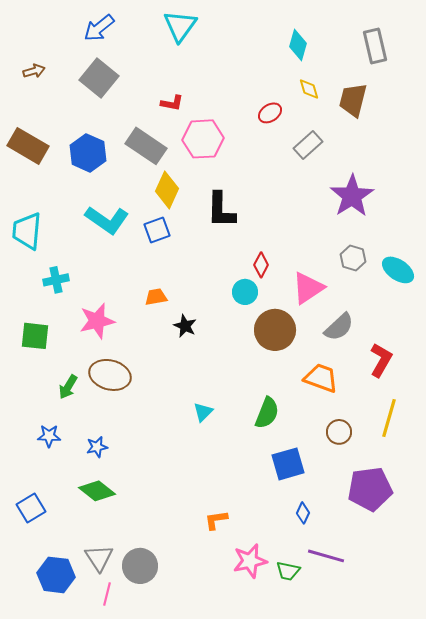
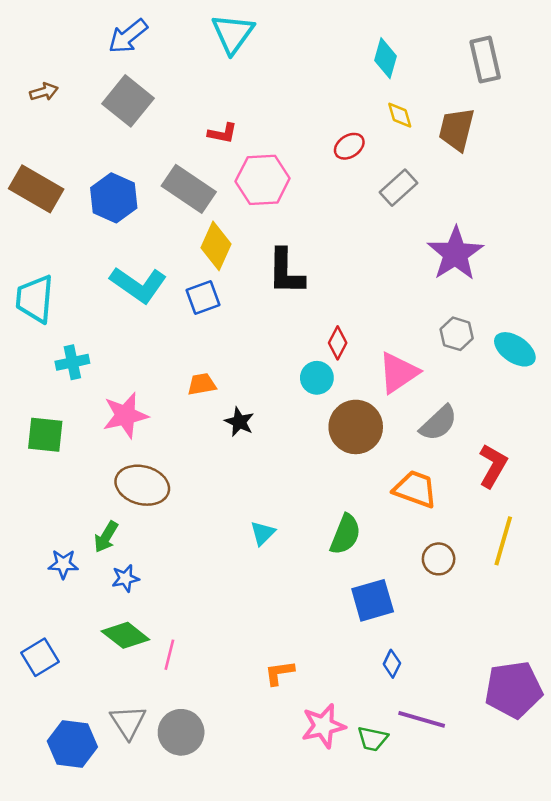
green arrow: (68, 387) -> (106, 537), moved
purple pentagon: (370, 489) -> (514, 690), moved
pink line: (107, 594) -> (169, 655), moved

